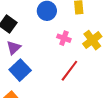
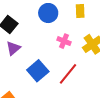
blue square: (20, 70) -> (38, 71), moved

